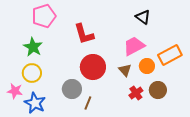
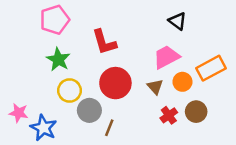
green star: (33, 47) -> (58, 59), moved
yellow circle: (32, 73) -> (70, 90), moved

